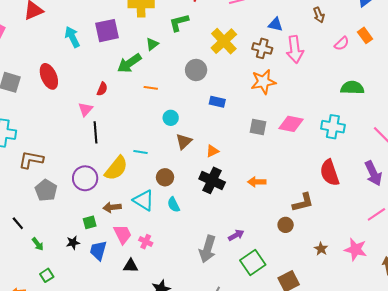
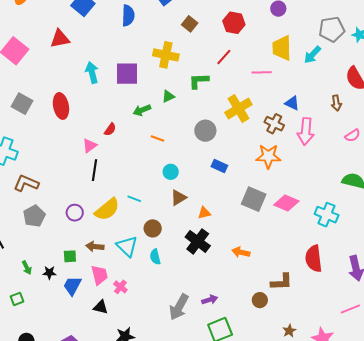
green arrow: (129, 63) -> (142, 110), size x0.7
gray square: (258, 127) -> (254, 199), size x1.4
purple circle: (85, 178) -> (75, 213), size x0.7
green arrow: (38, 244) -> (27, 268), moved

